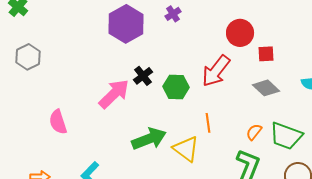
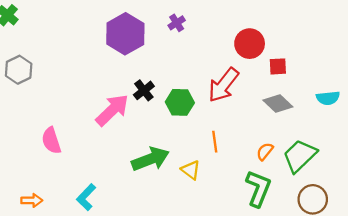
green trapezoid: (286, 136) -> (300, 156), turned 116
yellow triangle: (186, 149) -> (191, 170), size x0.7

